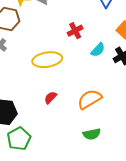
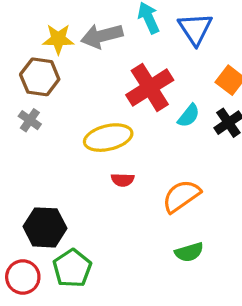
red cross: (75, 31) -> (150, 87), size x1.8
red semicircle: (50, 98) -> (123, 180), moved, turned -128

